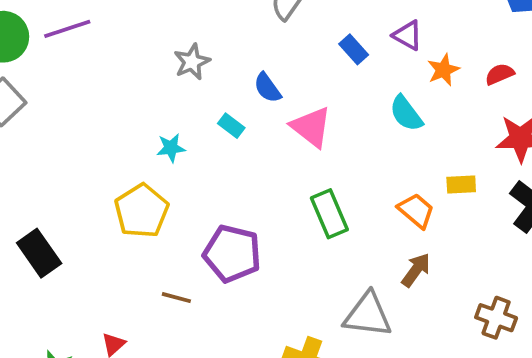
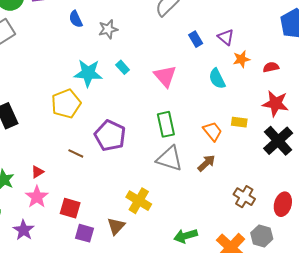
blue semicircle: (267, 88) -> (76, 19), moved
cyan star: (171, 148) -> (88, 73), size x1.8
gray triangle: (368, 315) -> (170, 159), moved

